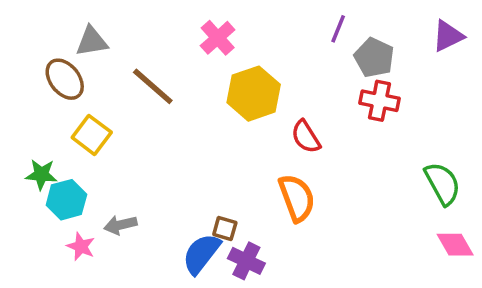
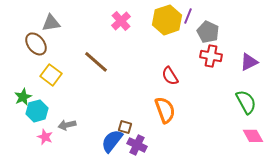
purple triangle: (448, 36) -> (249, 62), moved
brown line: (153, 86) -> (96, 62), moved
yellow hexagon: (254, 94) -> (167, 20), moved
green star: (41, 175) -> (23, 97), turned -30

